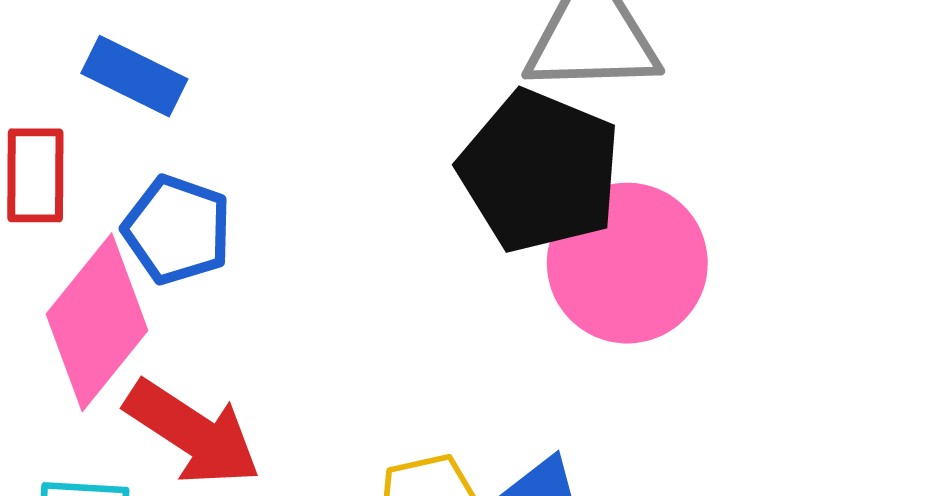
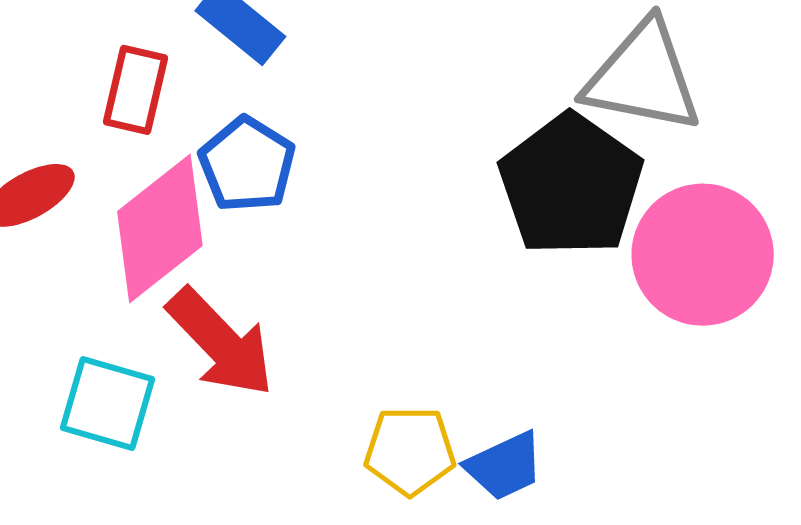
pink circle: (627, 263) -> (703, 255), moved

